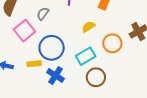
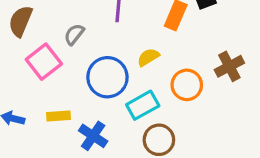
blue circle: (52, 48) -> (107, 77), moved

